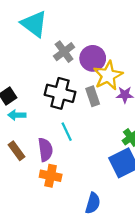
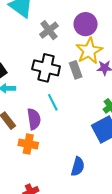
purple circle: (93, 58) -> (86, 24), moved
orange cross: (51, 176) -> (28, 144), moved

